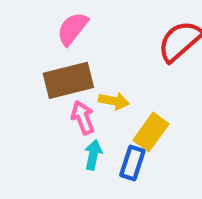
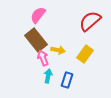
brown rectangle: (68, 80) -> (36, 40), turned 65
yellow rectangle: (151, 132) -> (85, 54), moved

